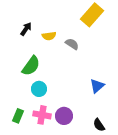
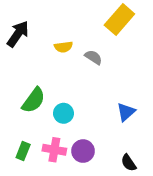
black arrow: (26, 29) -> (18, 34), moved, size x1.5
green semicircle: (31, 66) -> (34, 100), moved
cyan circle: (39, 89) -> (63, 113), moved

